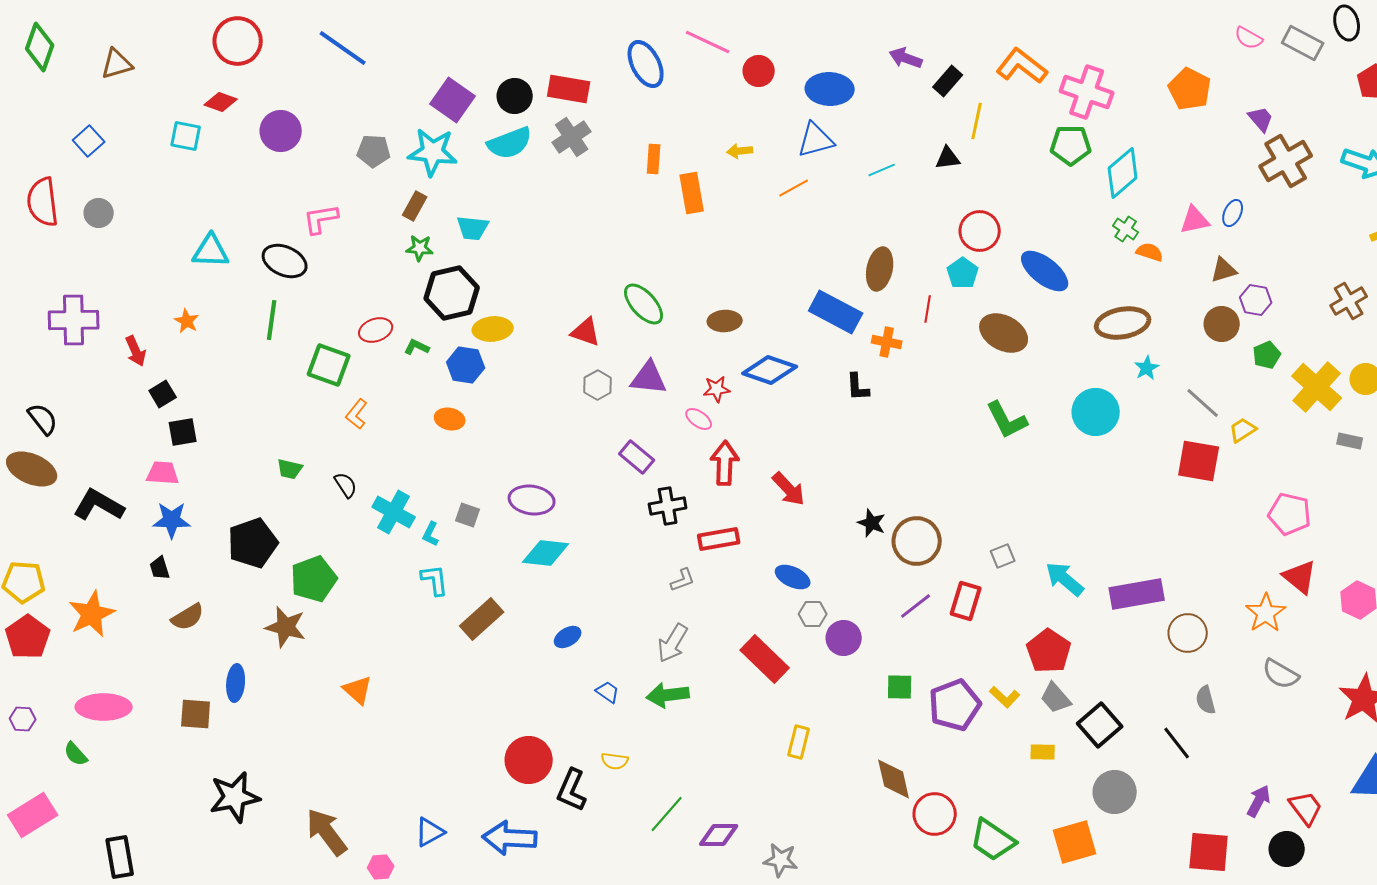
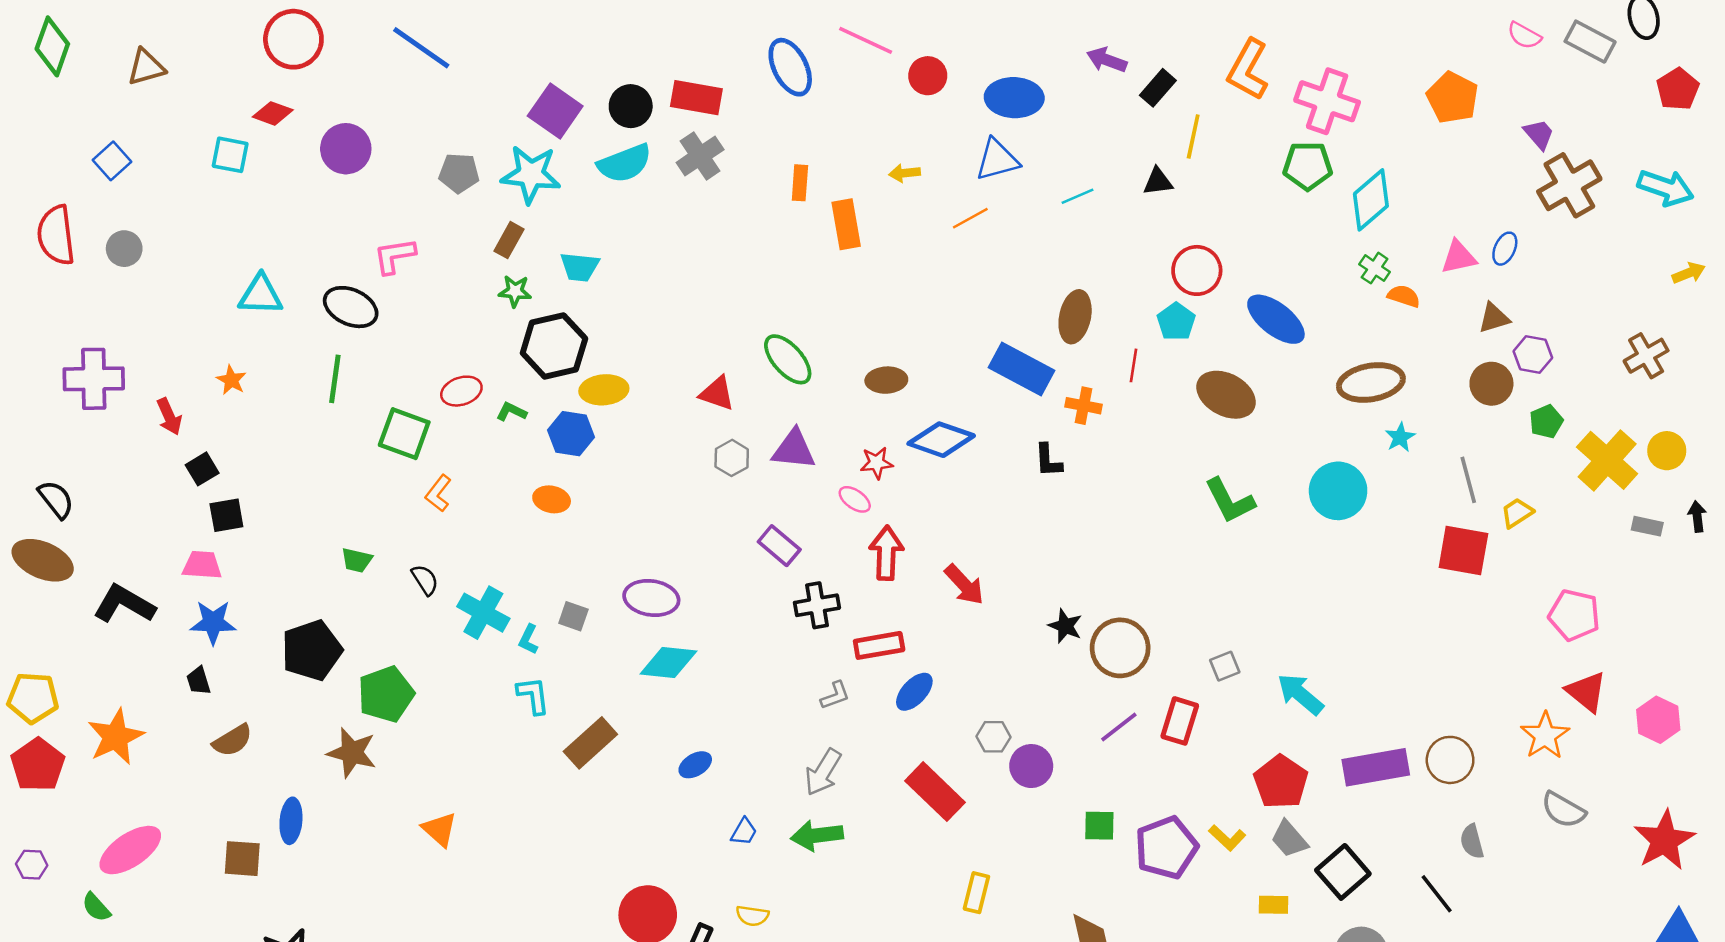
orange L-shape: (1022, 66) -> (1248, 70), turned -99
gray line: (1203, 403) -> (1468, 480), turned 33
blue ellipse: (793, 577) -> (914, 692), moved, turned -72
purple rectangle: (1137, 594) -> (1376, 767), moved
blue trapezoid: (608, 692) -> (744, 832), turned 85
pink ellipse: (104, 707) -> (130, 850), turned -34

